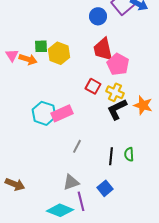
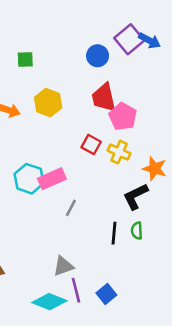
green square: (41, 46) -> (25, 60), moved
black L-shape: (117, 109) -> (136, 196), moved
gray line: (77, 146) -> (71, 208), moved
blue square: (105, 188) -> (106, 294), moved

